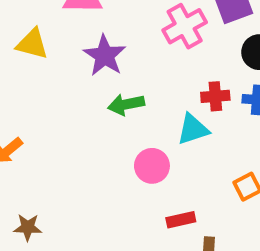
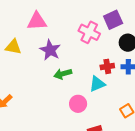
pink cross: (185, 26) -> (89, 32), turned -30

